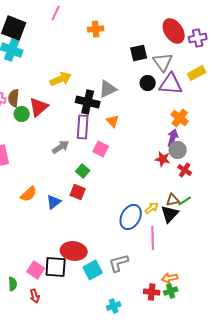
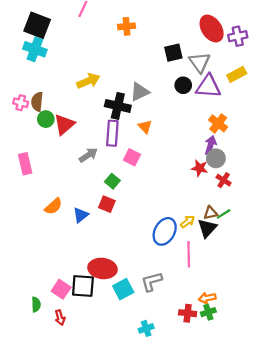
red triangle: (39, 107) -> (64, 125), moved

